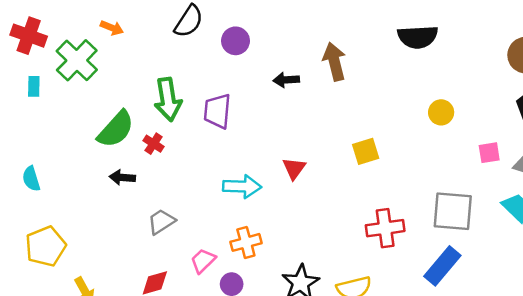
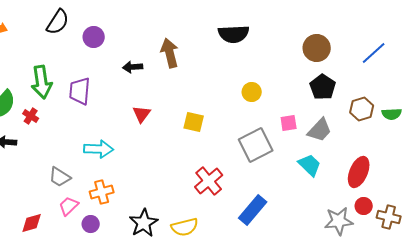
yellow square: (366, 151) -> (194, 122), turned 30
red triangle: (294, 168) -> (142, 114), moved
gray square: (453, 211) -> (256, 145), moved, turned -32
gray trapezoid: (161, 222) -> (60, 177), moved, turned -115
red cross: (385, 228) -> (209, 181), turned -32

